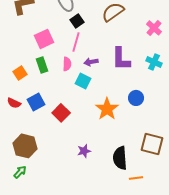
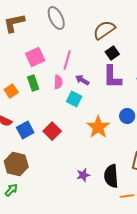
black square: (77, 21) -> (112, 53), moved
purple arrow: (91, 62) -> (82, 80), turned 40
blue square: (36, 102) -> (25, 130), moved
purple star: (84, 151) -> (83, 175), moved

